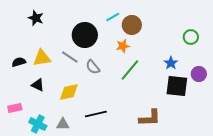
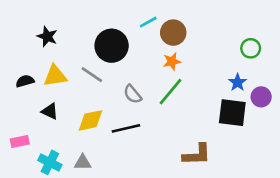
black star: (36, 18) -> (47, 37), moved
orange star: (123, 46) -> (172, 61), moved
blue star: (171, 63) -> (238, 82), moved
gray semicircle: (93, 67) -> (133, 94), moved
black line: (96, 114) -> (126, 128), moved

